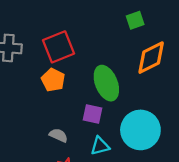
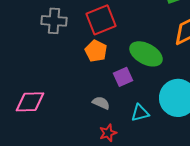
green ellipse: (106, 83) -> (146, 54), turned -40
purple square: (93, 114) -> (123, 77), moved, turned -36

